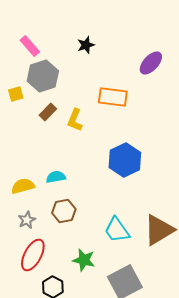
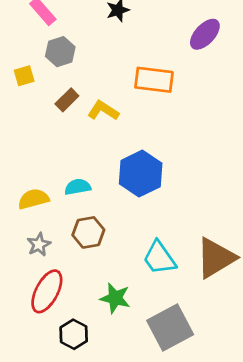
gray hexagon: (43, 76) -> (60, 52), size x0.7
yellow L-shape: (75, 120) -> (103, 111), turned 100
blue hexagon: (125, 160) -> (141, 174), moved

